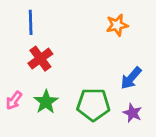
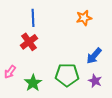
blue line: (31, 22) -> (33, 18), moved
green star: (46, 102) -> (33, 83), moved

